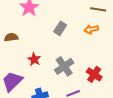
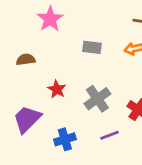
gray rectangle: (60, 28) -> (92, 47), turned 64

